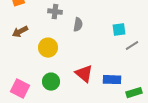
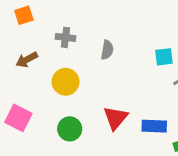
gray cross: (55, 12) -> (66, 37), moved
red triangle: (84, 74) -> (115, 118), turned 30
pink square: (20, 89) -> (18, 118), moved

